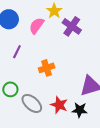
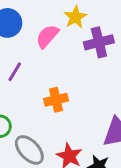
purple cross: (72, 26) -> (99, 42), turned 36

